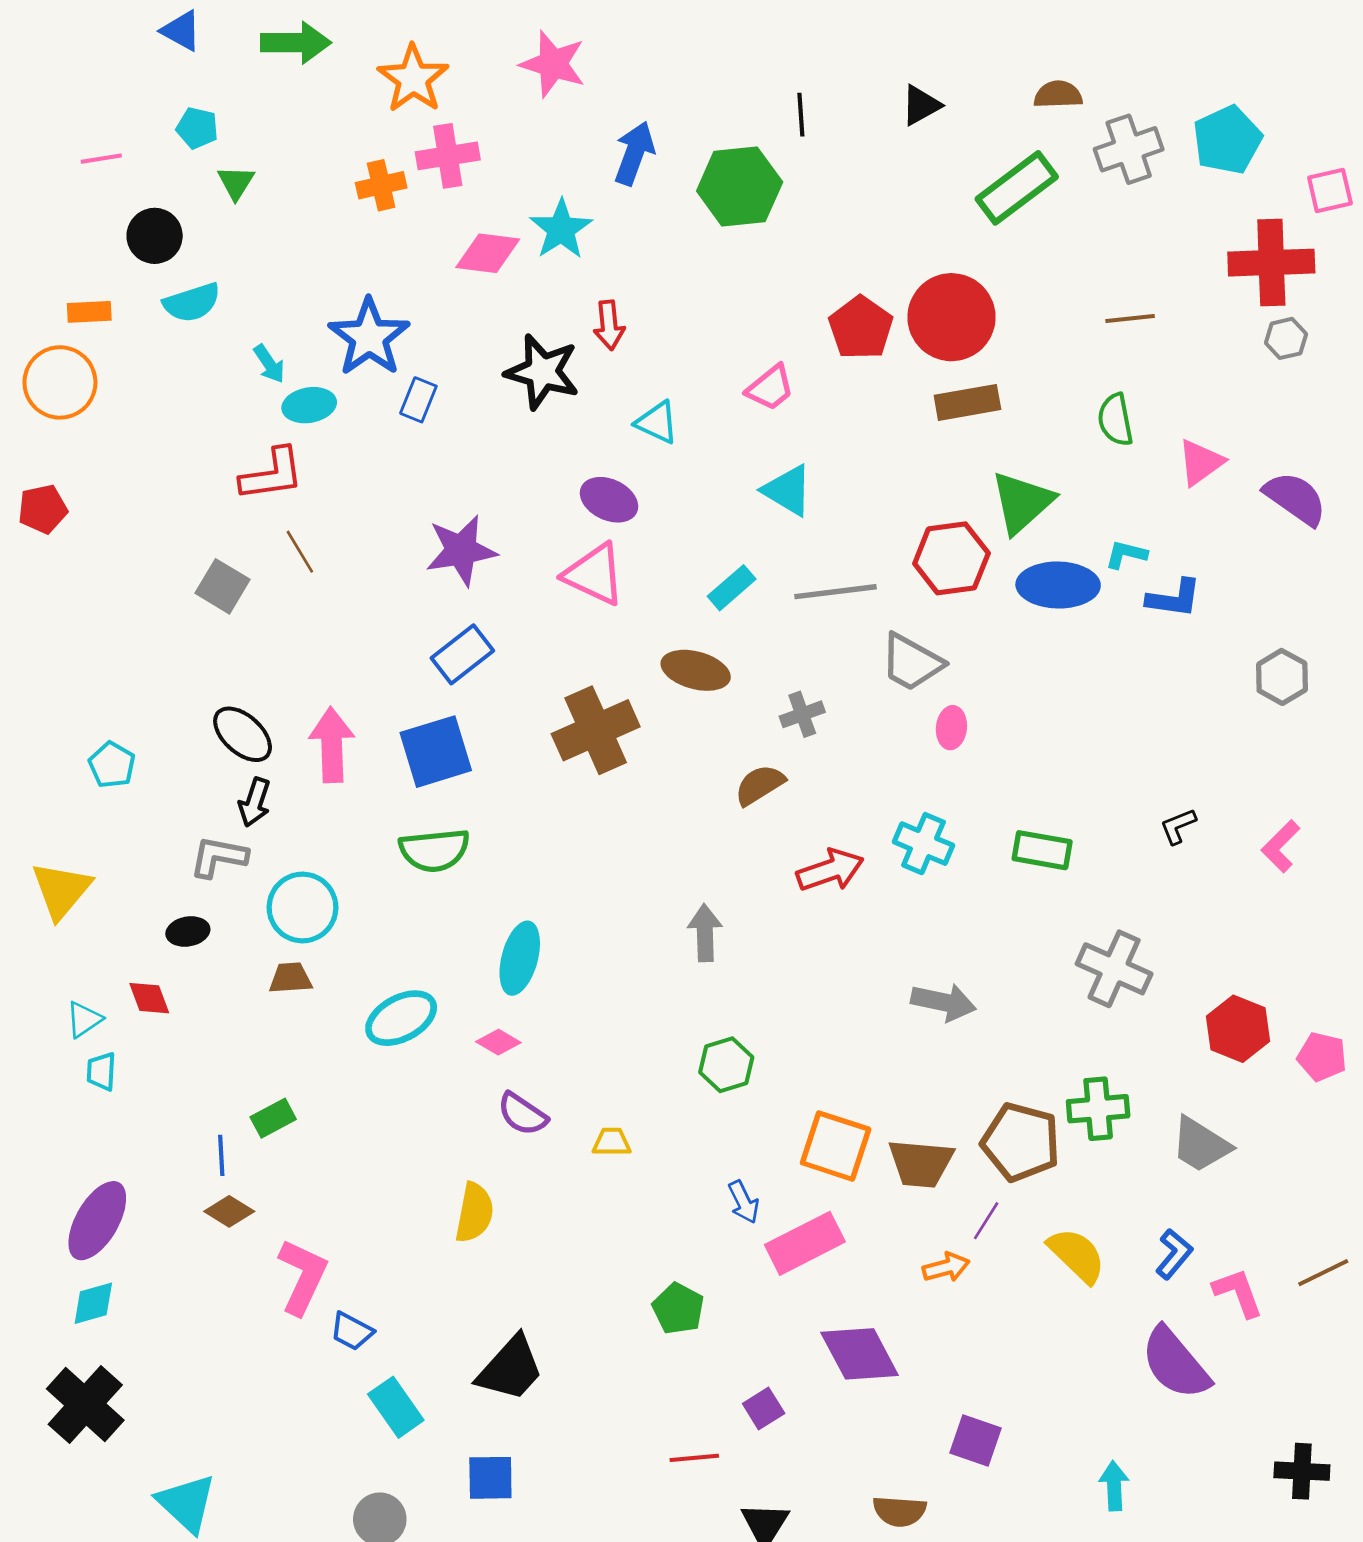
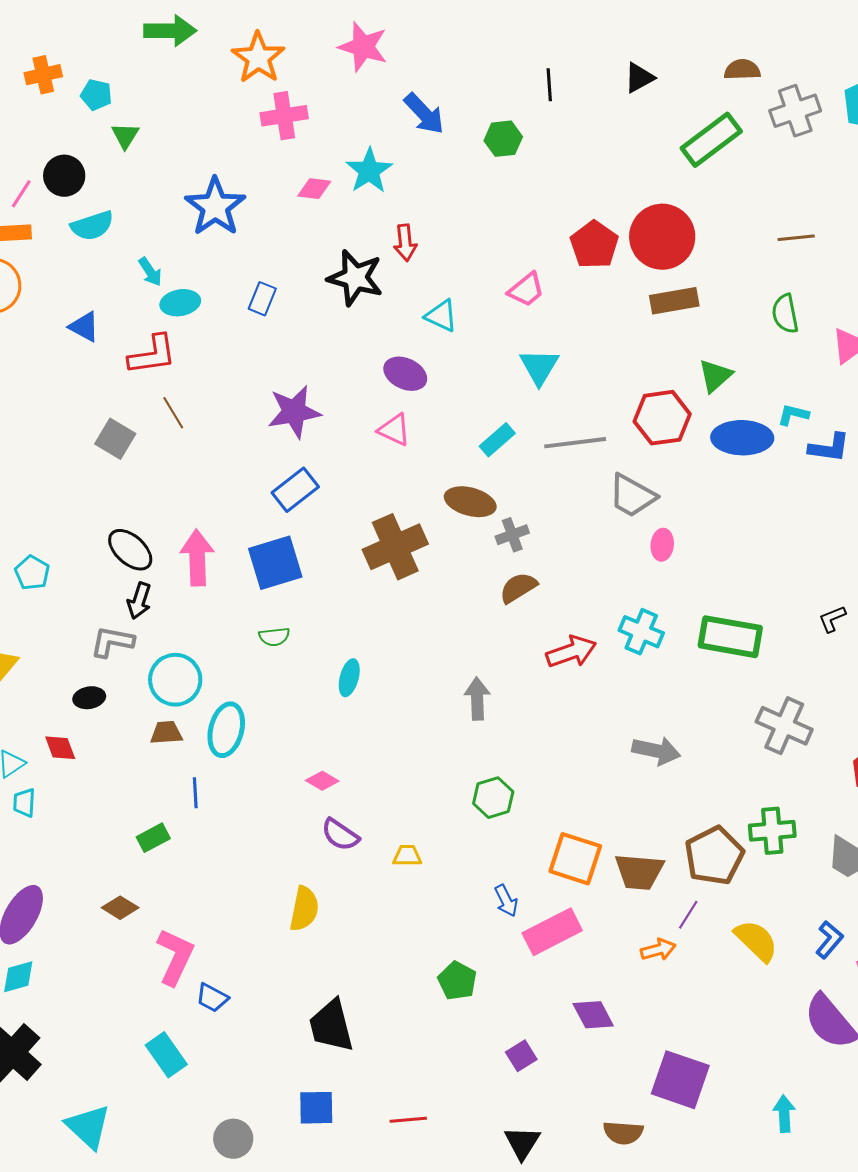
blue triangle: (181, 31) -> (84, 327), moved
blue arrow: (634, 153) -> (424, 114), turned 117
pink line: (101, 159) -> (21, 194), moved, turned -48
orange cross: (381, 185) -> (43, 75), moved
green hexagon: (740, 187) -> (503, 139), size x0.6
pink diamond: (488, 253) -> (314, 189), size x0.7
blue star: (369, 337) -> (215, 207), moved
cyan triangle: (788, 490) -> (539, 367), turned 30
green triangle: (1022, 502) -> (715, 376), size x0.7
pink triangle: (594, 574) -> (394, 430), size x0.7
gray cross: (802, 714) -> (512, 535), moved
green semicircle: (434, 850) -> (274, 637), size x0.6
green rectangle: (1042, 850) -> (730, 637), size x1.4
cyan ellipse: (520, 958) -> (349, 678), moved, size x0.7
cyan ellipse: (401, 1018) -> (226, 730), moved, turned -48
brown pentagon: (1021, 1142) -> (714, 856), turned 30
blue line: (221, 1155) -> (195, 793), moved
purple diamond: (860, 1354) -> (593, 1015), size x0.7
black trapezoid: (510, 1369) -> (331, 1026), turned 124
cyan rectangle: (396, 1407) -> (166, 1055), moved
purple square: (975, 1441) -> (680, 1080), size x1.5
red line: (694, 1458) -> (408, 1120), moved

